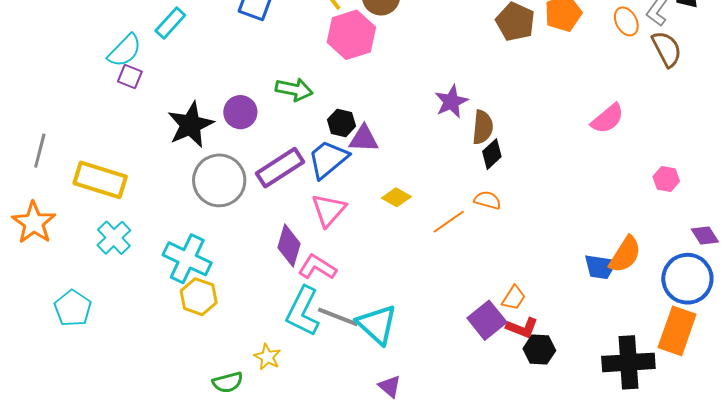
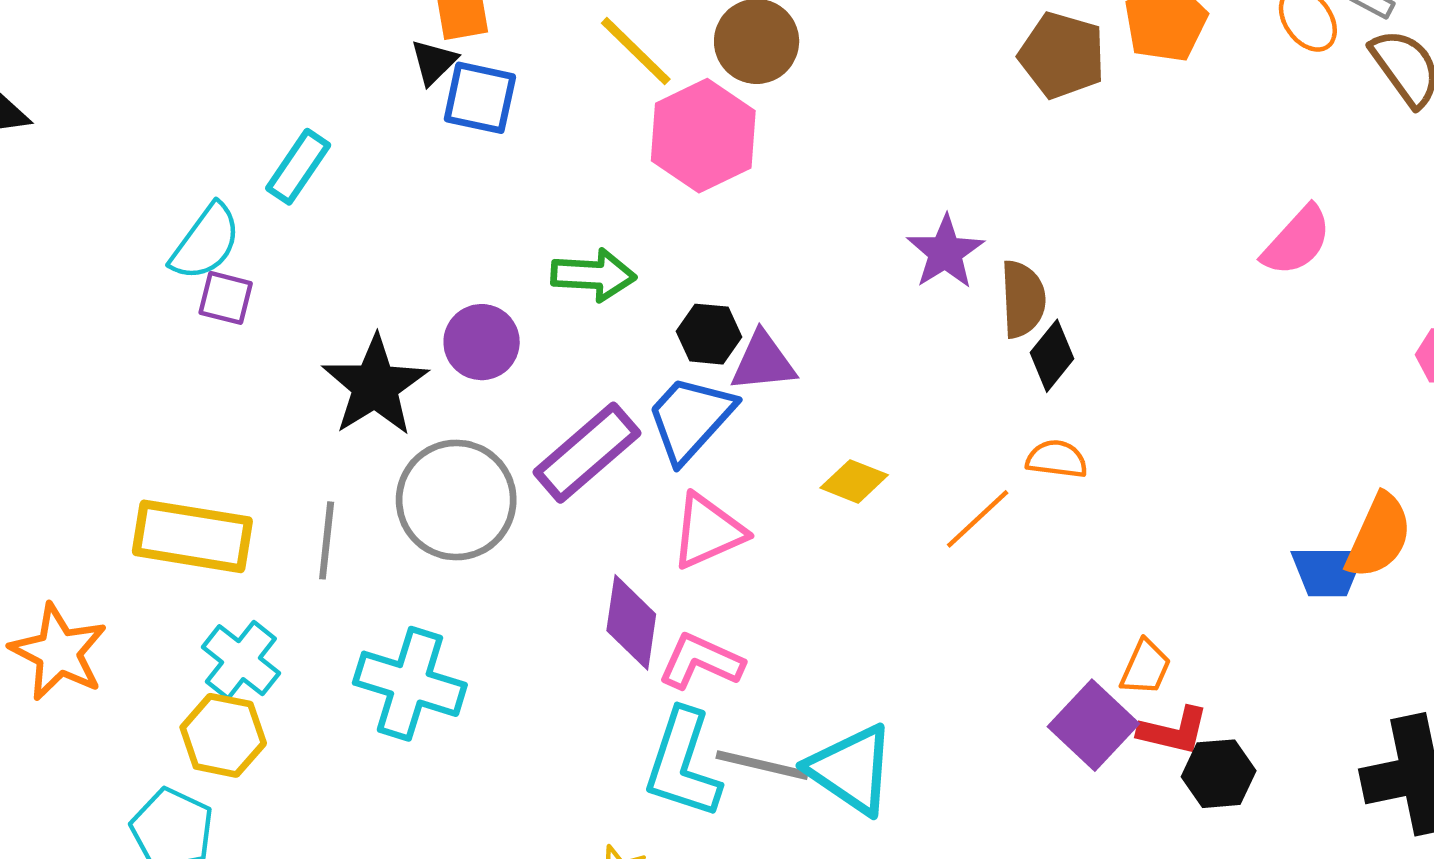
gray line: (40, 151) -> (327, 540), moved
pink triangle: (329, 210) -> (708, 531), turned 33
yellow hexagon: (199, 297) -> (223, 735), moved

